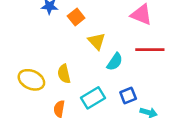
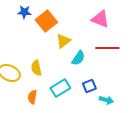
orange square: (76, 17) -> (46, 21), size x1.5
yellow triangle: (97, 41) -> (63, 41), turned 35

